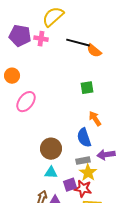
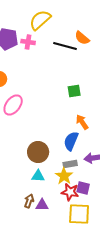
orange semicircle: (94, 51) -> (82, 38), moved
blue semicircle: (84, 138) -> (71, 141), turned 42
yellow star: (88, 173) -> (64, 176), moved
purple square: (70, 185) -> (83, 188), moved, turned 32

